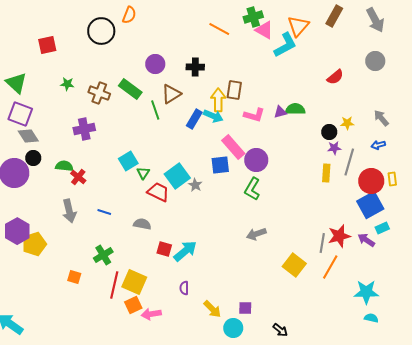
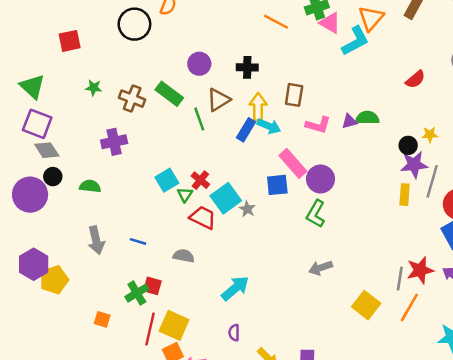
yellow arrow: (218, 100) -> (258, 107), moved
purple star: (334, 148) -> (414, 165), size x1.6
red cross: (78, 177) -> (200, 180), moved
red square: (164, 249) -> (152, 286), moved

